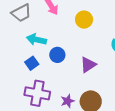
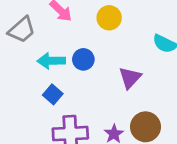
blue circle: (57, 55) -> (83, 59), moved

